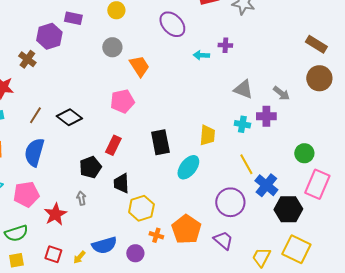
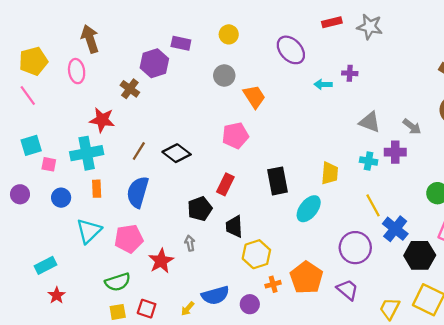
orange cross: (156, 235) -> (273, 284), turned -32
red square: (53, 254) -> (147, 309), moved

